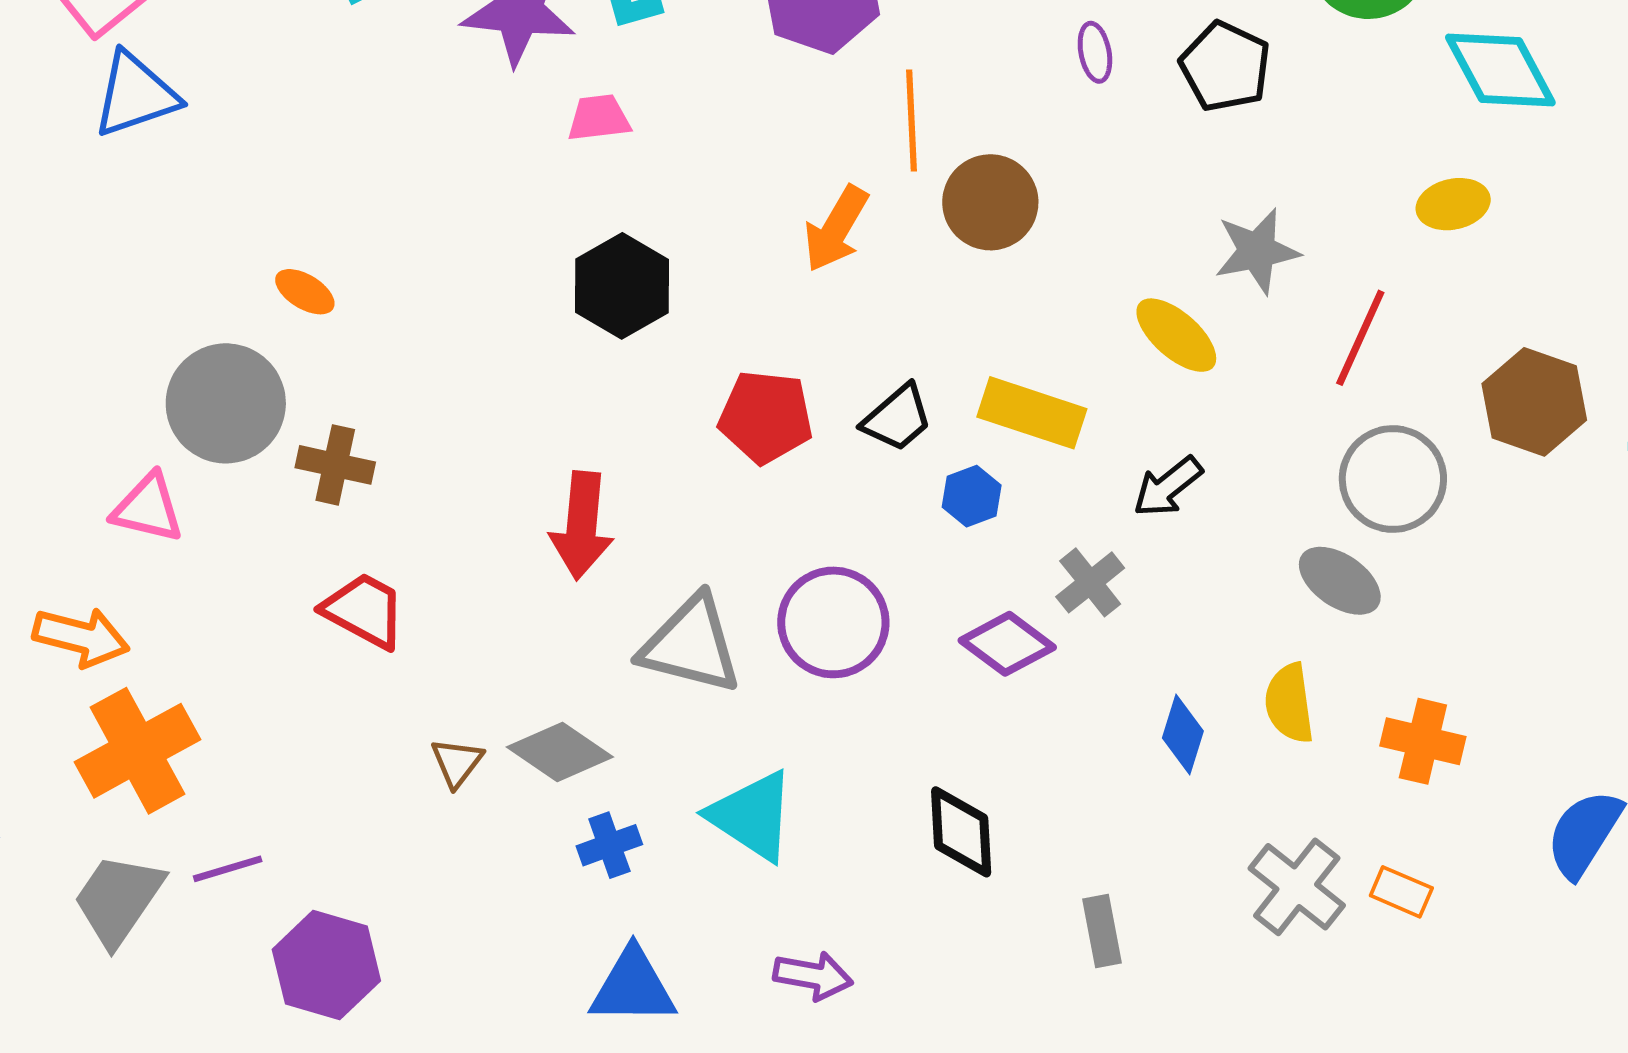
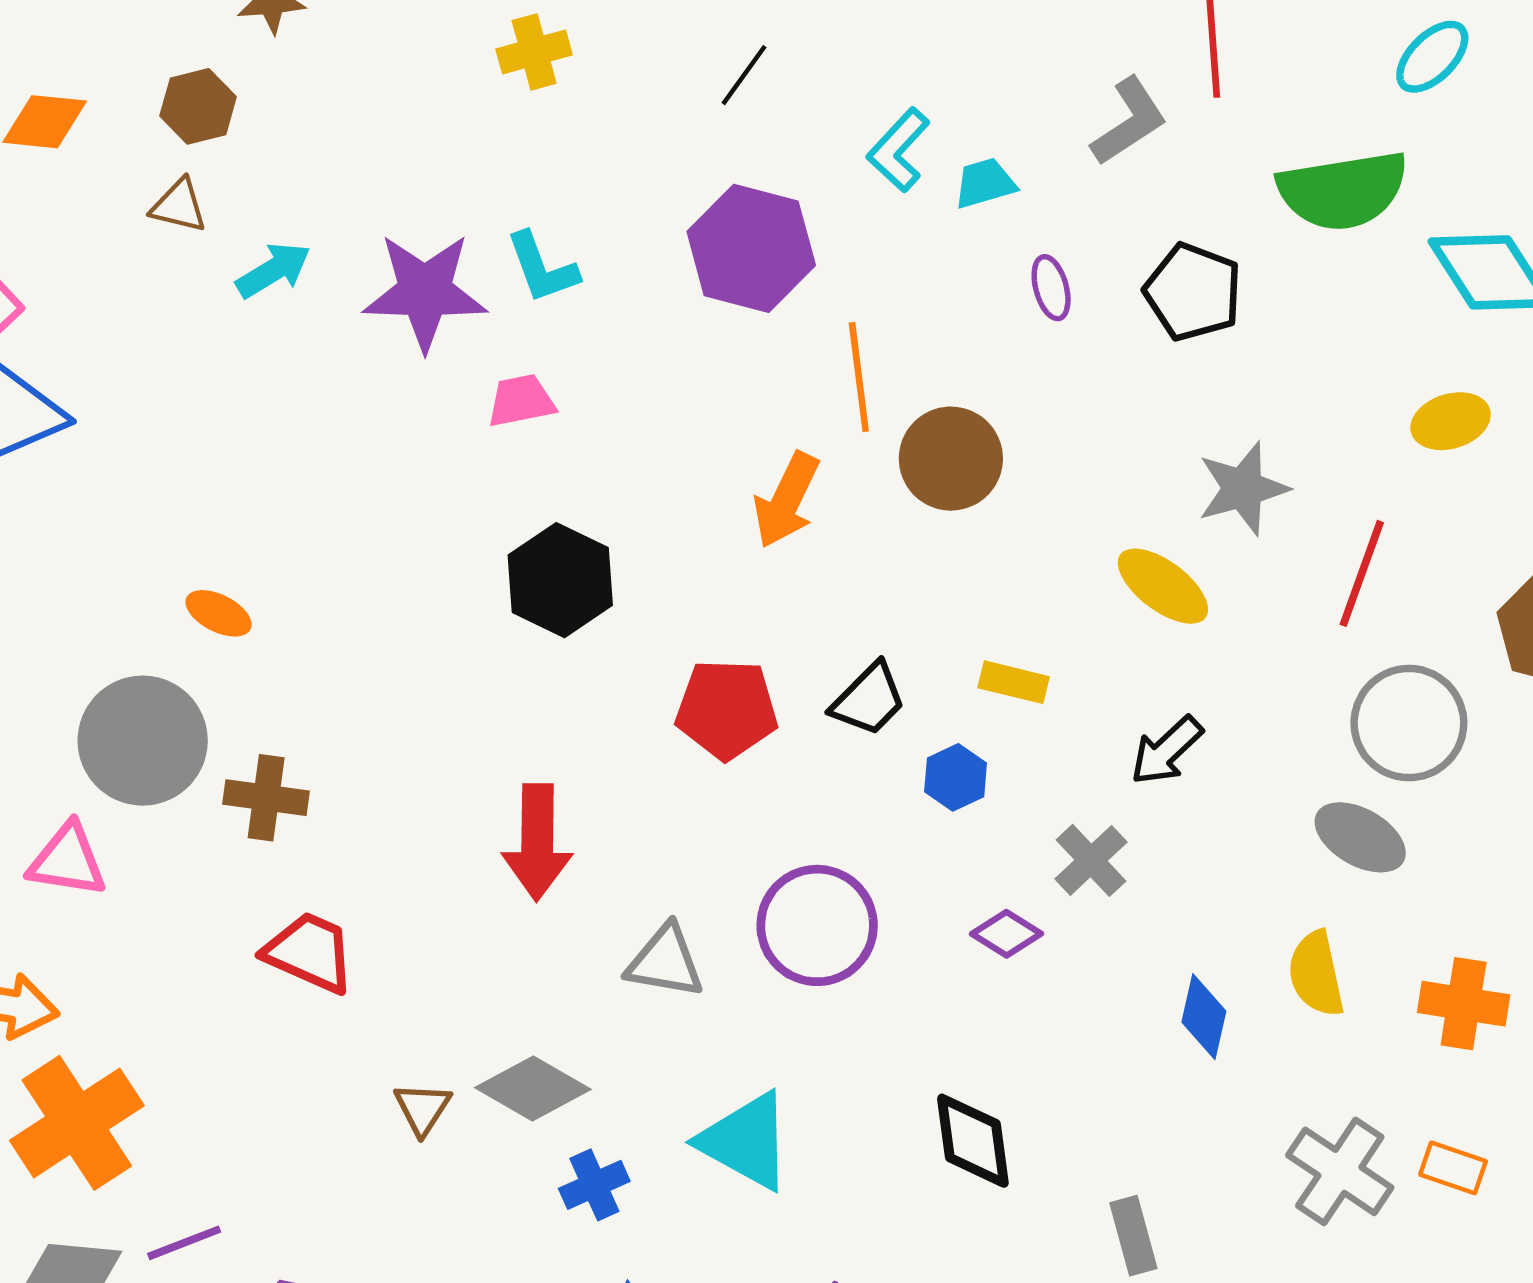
yellow rectangle: (1032, 413) -> (1014, 682), size x0.6
purple diamond: (1007, 644) -> (1007, 934), size x0.7
gray triangle: (691, 645) -> (665, 962), size x0.7

